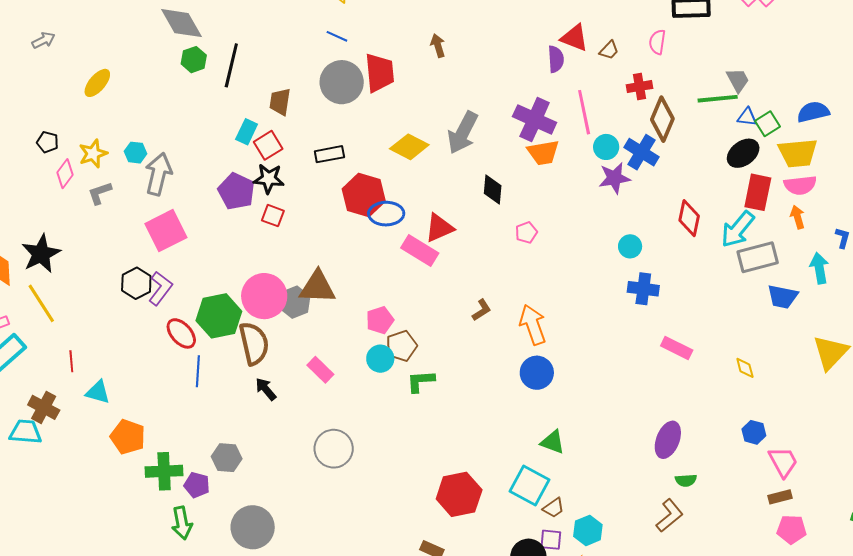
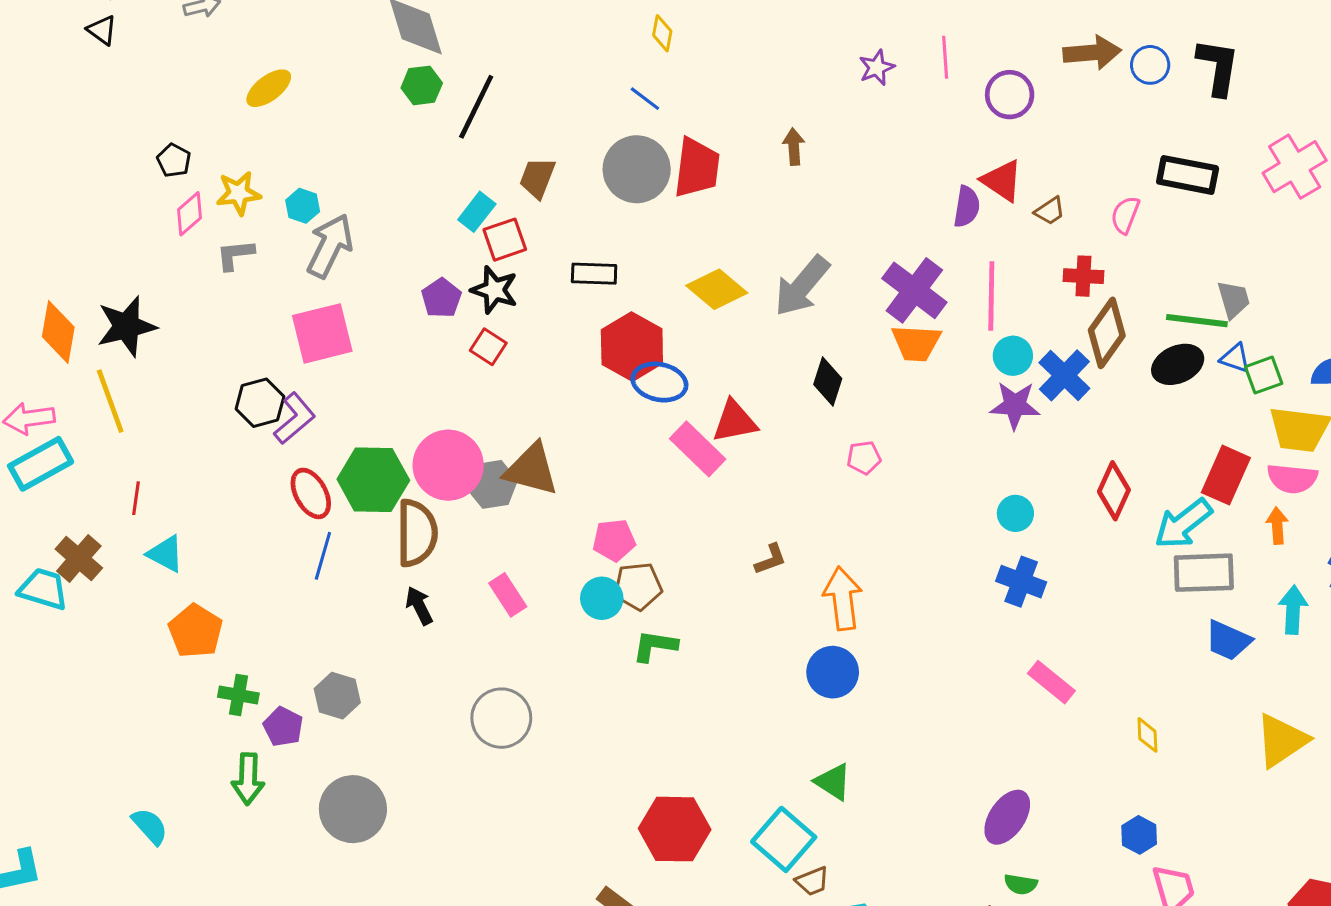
black ellipse: (743, 153) -> (1178, 364), moved
purple pentagon: (236, 191) -> (441, 298), size x0.7
green cross: (164, 471) -> (238, 695), size x0.7

